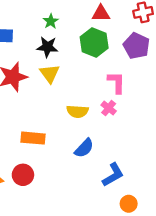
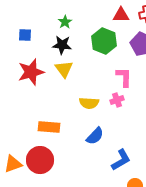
red triangle: (101, 14) -> (121, 15), moved
pink cross: (109, 108) -> (117, 100), turned 32
red circle: (23, 175) -> (40, 160), size x1.4

